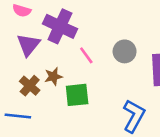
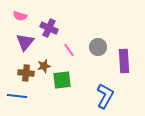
purple cross: (60, 26) -> (49, 28), size x0.7
brown cross: (30, 86) -> (26, 73), turned -35

